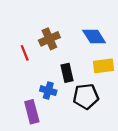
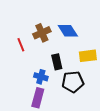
blue diamond: (94, 36) -> (68, 31), moved
purple rectangle: (32, 112) -> (38, 98), moved, turned 30

